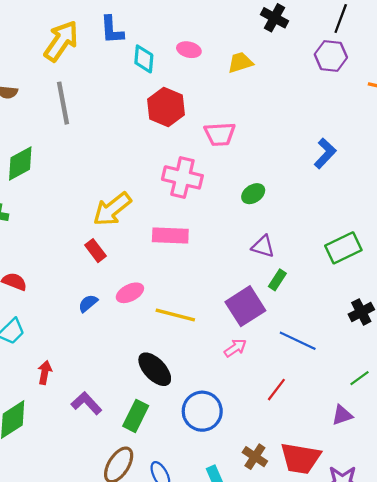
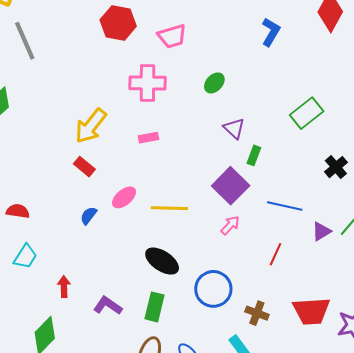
pink rectangle: (170, 235) -> (148, 138), size x0.6
purple triangle: (263, 246) -> (234, 128), turned 40
purple triangle: (342, 415) -> (321, 231), moved
brown cross: (255, 457) -> (257, 313), moved

